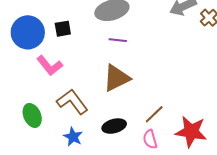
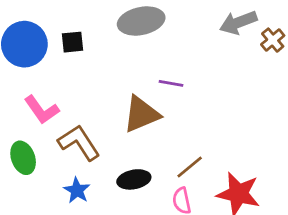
purple line: (118, 40) -> (171, 83), moved
pink L-shape: (50, 66) -> (42, 110), moved

